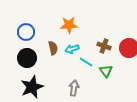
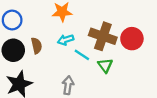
brown cross: (104, 46) -> (103, 36), size x1.6
brown semicircle: (53, 48) -> (37, 46), moved

